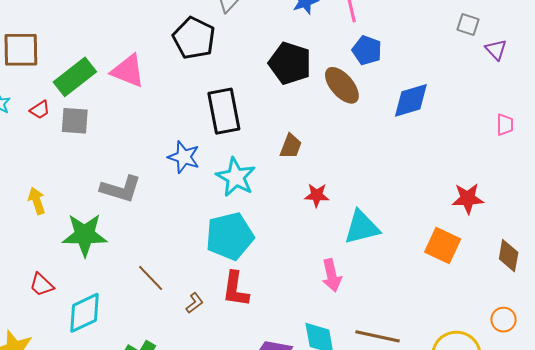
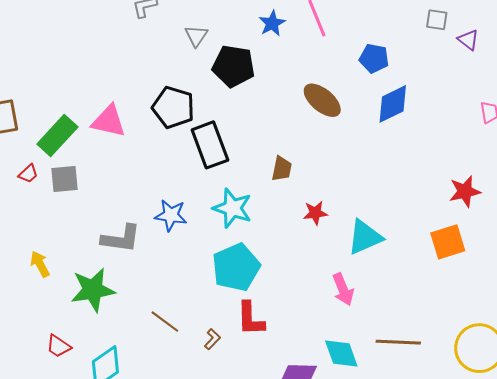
black pentagon: (194, 38) -> (173, 107), moved
blue pentagon: (367, 50) -> (374, 58), moved
black pentagon: (290, 63) -> (234, 66), moved
blue star: (184, 157) -> (171, 215), moved
orange square: (443, 245) -> (448, 242), turned -33

